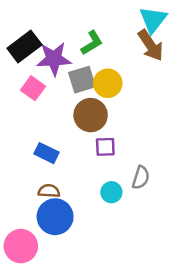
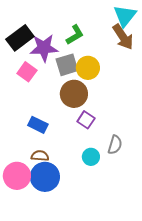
purple square: (105, 147) -> (86, 120), turned 36
pink circle: (21, 246) -> (17, 176), moved

